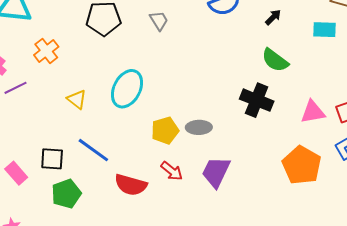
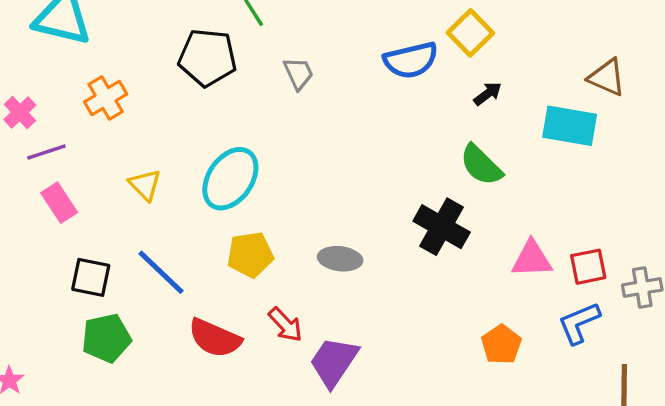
cyan rectangle: (324, 30) -> (570, 126), size x1.4
yellow pentagon: (165, 130) -> (250, 255), moved
orange pentagon: (302, 165) -> (501, 344), size x0.6
purple trapezoid: (216, 172) -> (334, 362), moved
pink rectangle: (16, 173) -> (59, 203), moved

